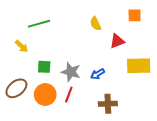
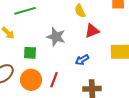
red triangle: (117, 41) -> (92, 31), moved
gray star: (71, 72) -> (56, 37), moved

